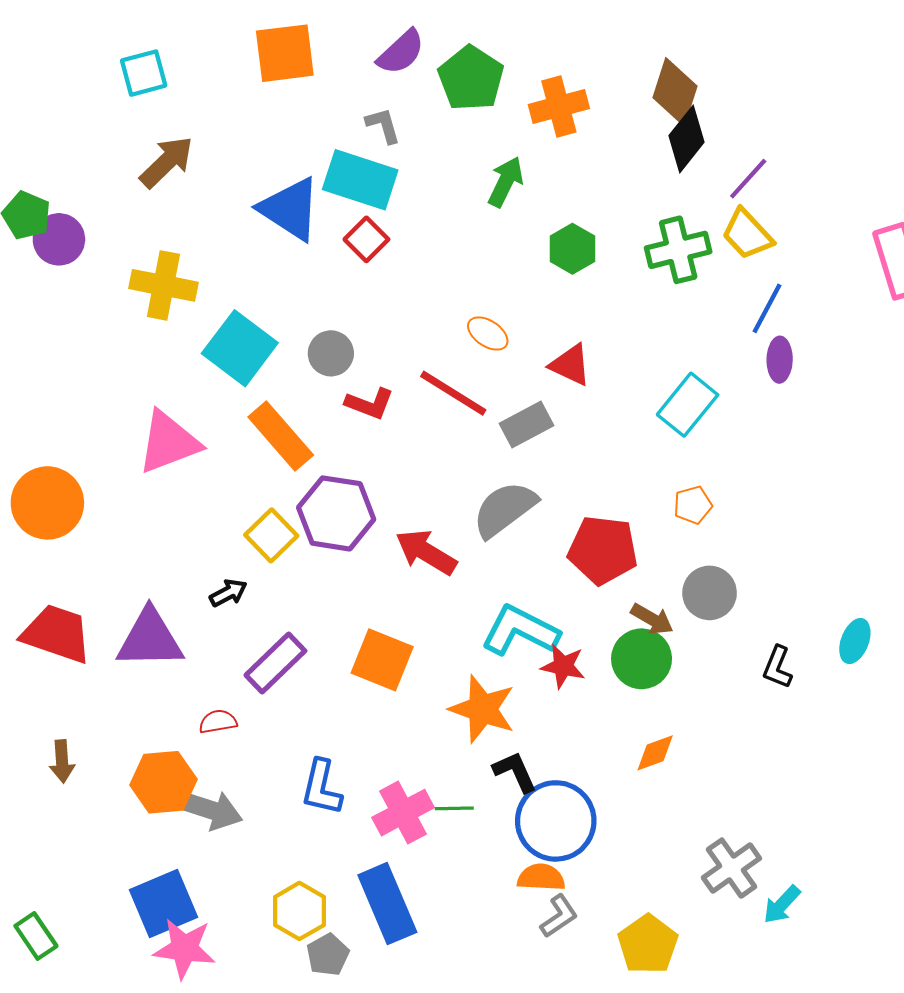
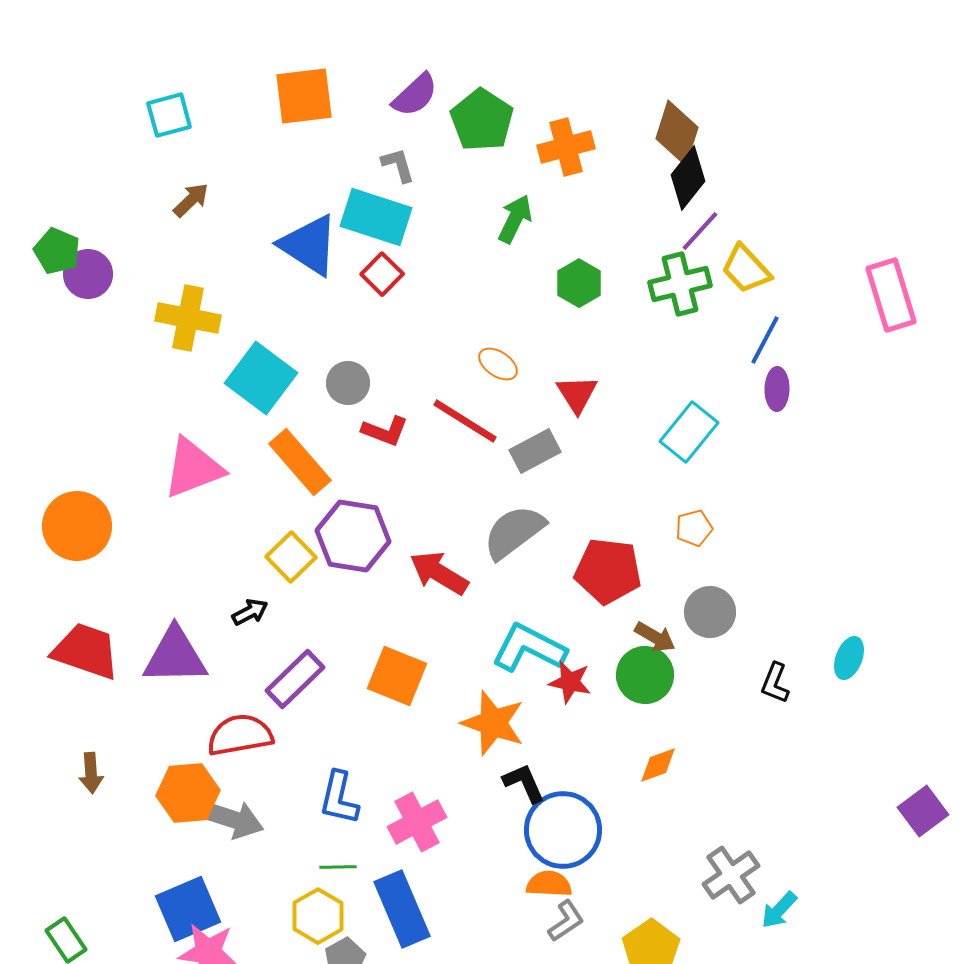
brown arrow: (167, 162) -> (191, 200), size x0.7
purple line: (748, 179) -> (700, 231), moved
red triangle: (570, 365) -> (577, 394), turned 33
red semicircle: (218, 722) -> (240, 735), size x1.8
green line: (454, 808) -> (338, 867), moved

